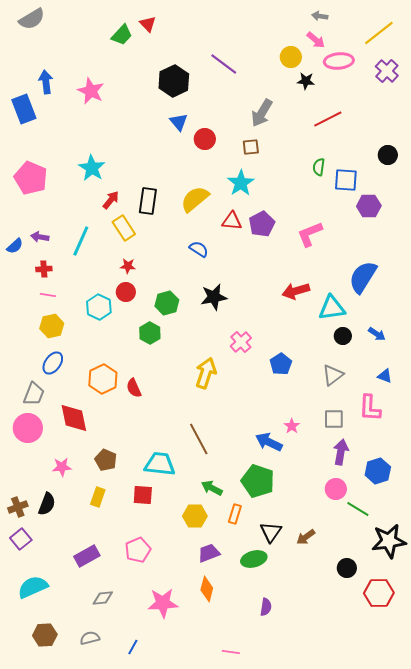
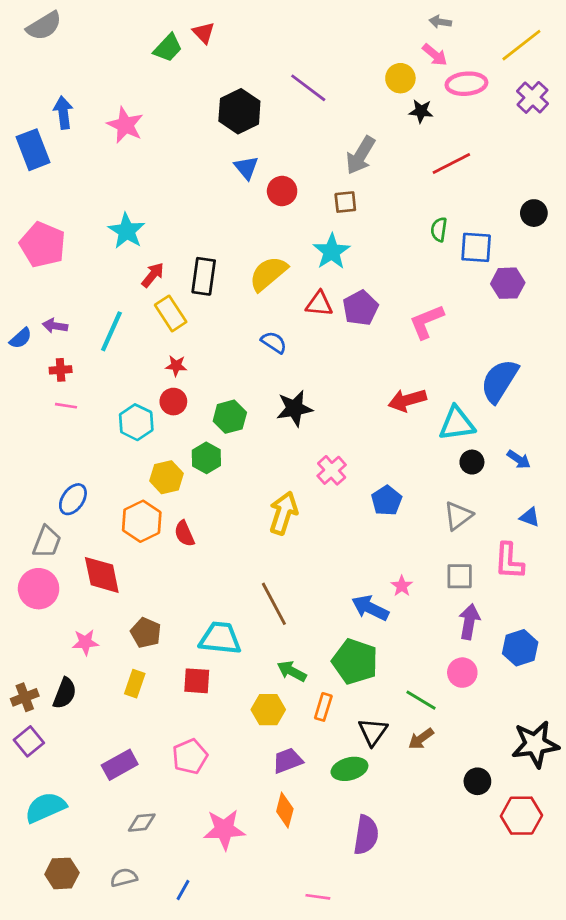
yellow hexagon: (52, 326) -> (166, 477), moved
green line: (358, 509) -> (421, 700), moved
purple semicircle: (266, 607) -> (366, 835), size x1.6

